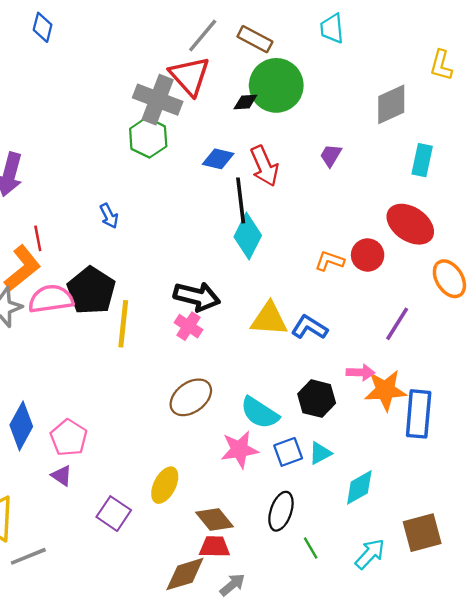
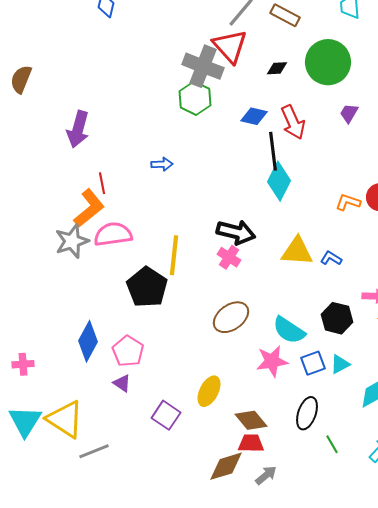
green circle: (276, 85) -> (328, 62), moved
blue arrow: (109, 216) -> (162, 164), turned -65
black pentagon: (91, 291) -> (147, 287), moved
blue L-shape: (309, 327) -> (331, 258), size x0.7

